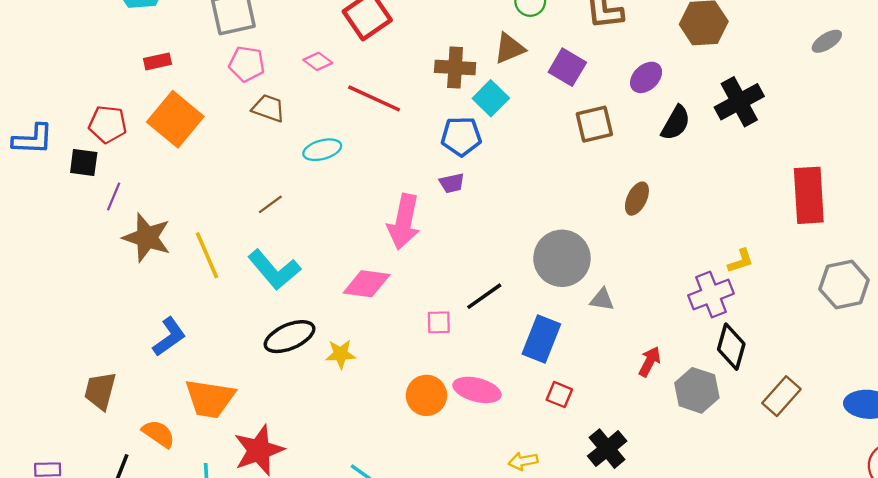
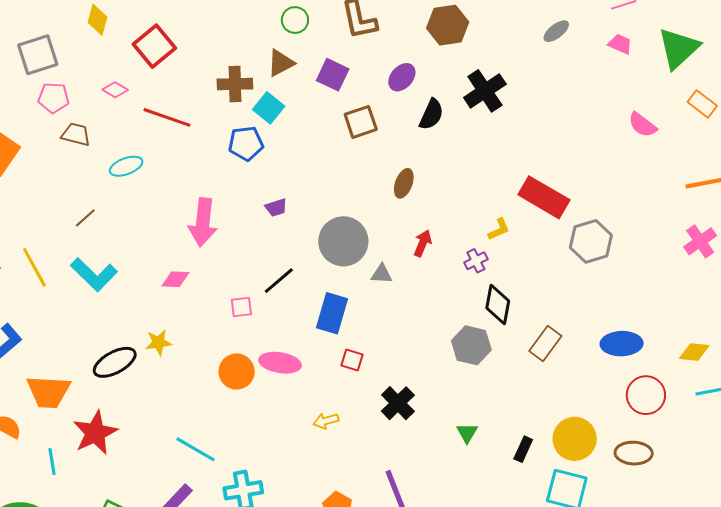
purple trapezoid: (452, 183) -> (276, 208), moved
red rectangle: (809, 195) -> (544, 197), moved, turned -51
pink diamond: (367, 284) -> (175, 279), size x0.7
purple cross: (711, 295) -> (476, 261), size x0.6
black ellipse: (290, 337) -> (115, 362), moved
red arrow: (650, 362) -> (423, 243), moved

